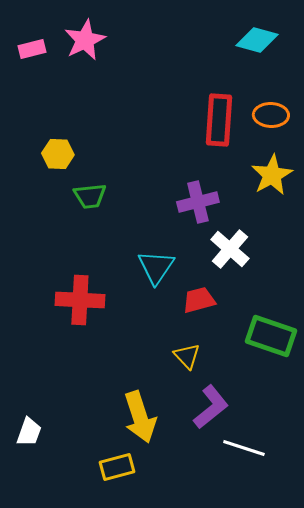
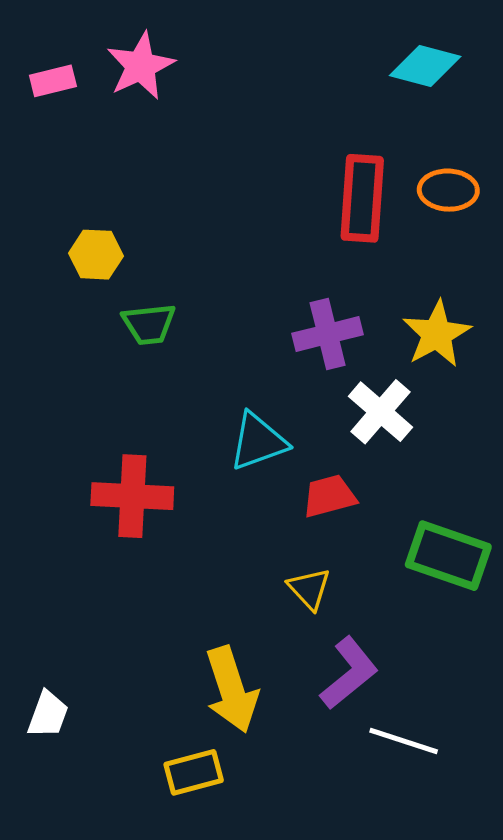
yellow star: (272, 175) -> (437, 334), moved
cyan triangle: (156, 267) -> (258, 442), turned 36

